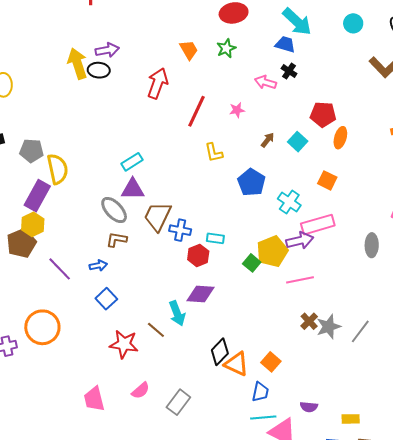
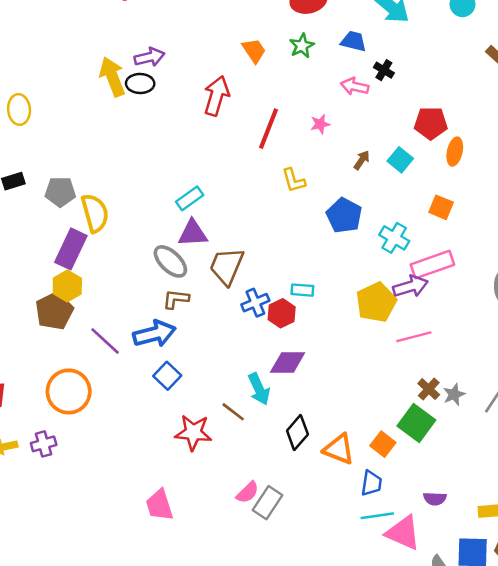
blue trapezoid: (285, 44) -> (354, 41), moved
blue cross: (180, 230) -> (255, 303), moved, turned -30
green square: (252, 263) -> (416, 423), moved, size x1.6
blue arrow: (98, 266) -> (154, 334), size x1.8
orange circle: (42, 327) -> (69, 391), moved
gray star: (329, 327) -> (454, 394), size x0.7
black diamond: (220, 352) -> (297, 432), moved
pink semicircle: (141, 391) -> (248, 492), moved

